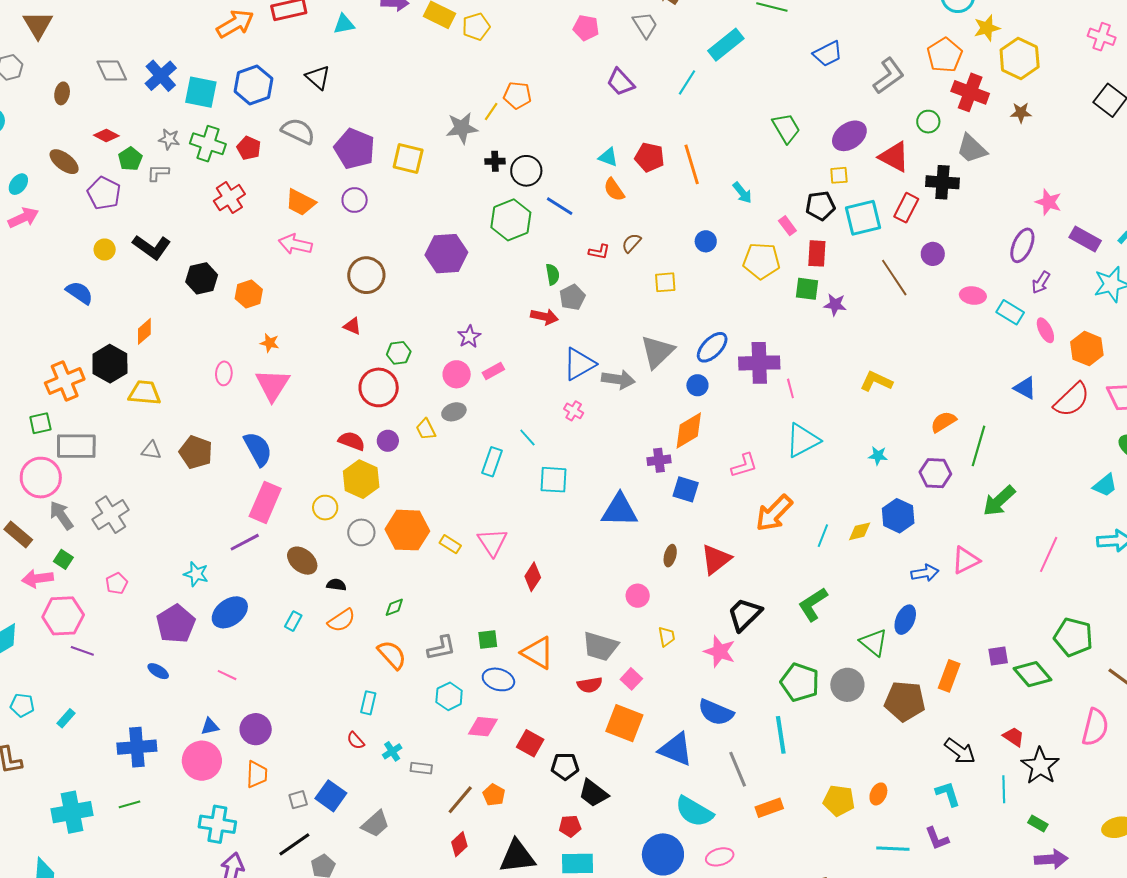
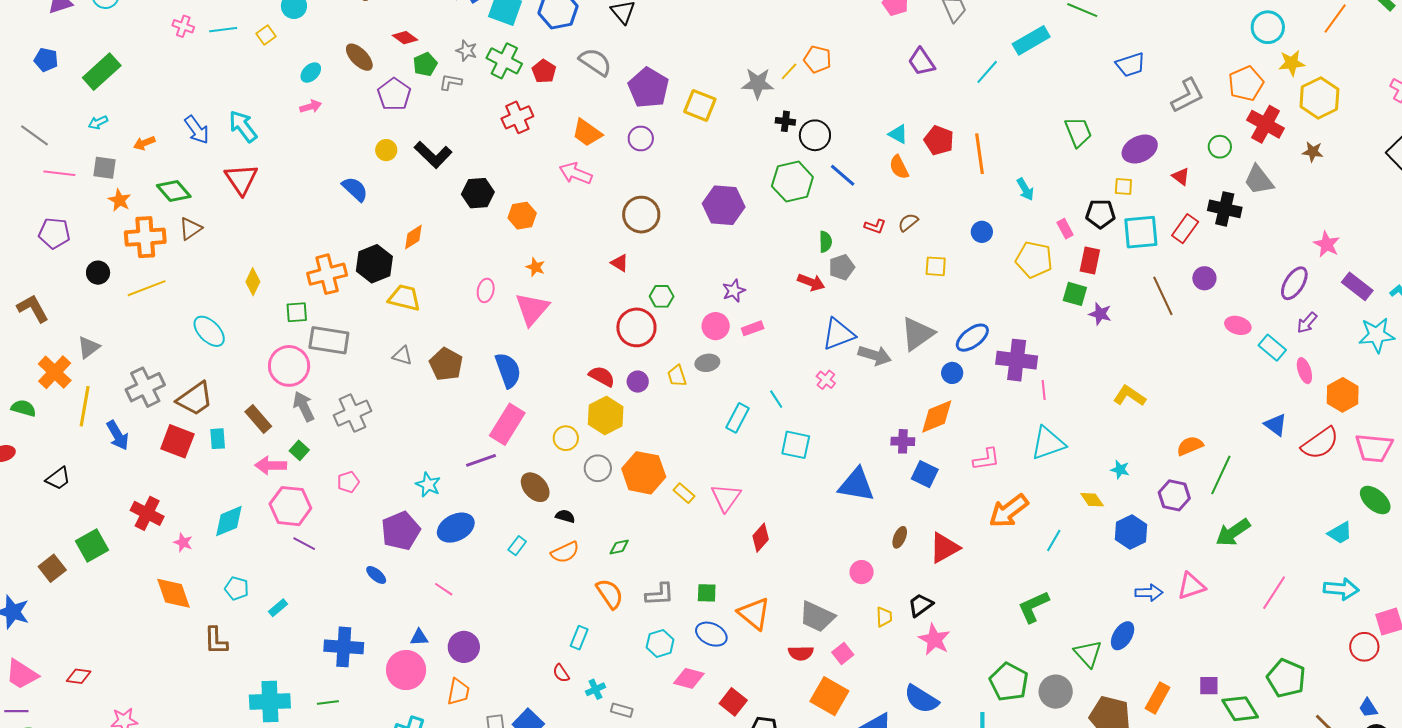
red triangle: (894, 157) -> (1181, 176), size x0.6
pink arrow: (23, 218) -> (311, 107), size x0.7
yellow diamond: (860, 531) -> (1092, 500), moved, turned 60
black trapezoid: (745, 614) -> (920, 605), moved, size x0.7

